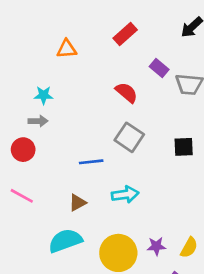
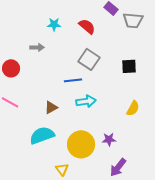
cyan star: (44, 95) -> (54, 24), moved
gray arrow: (38, 121) -> (37, 47), moved
blue line: (91, 162) -> (73, 80), moved
yellow semicircle: (189, 248) -> (133, 108), moved

